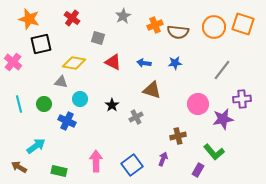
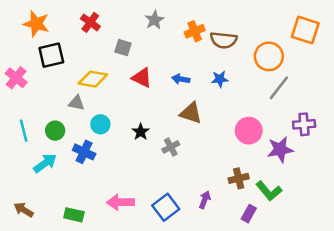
orange circle: (214, 27) -> (269, 56), moved
brown cross: (178, 136) -> (239, 178), moved
cyan arrow: (36, 146) -> (45, 163), moved
pink arrow: (96, 161) -> (120, 202), turned -90

